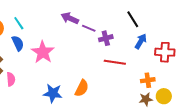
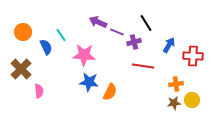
black line: (133, 19) -> (146, 23), moved
cyan line: (19, 23) -> (61, 35), moved
pink star: (43, 52) -> (84, 55), moved, turned -30
pink semicircle: (11, 79) -> (39, 91), moved
blue star: (53, 93) -> (89, 82), moved

